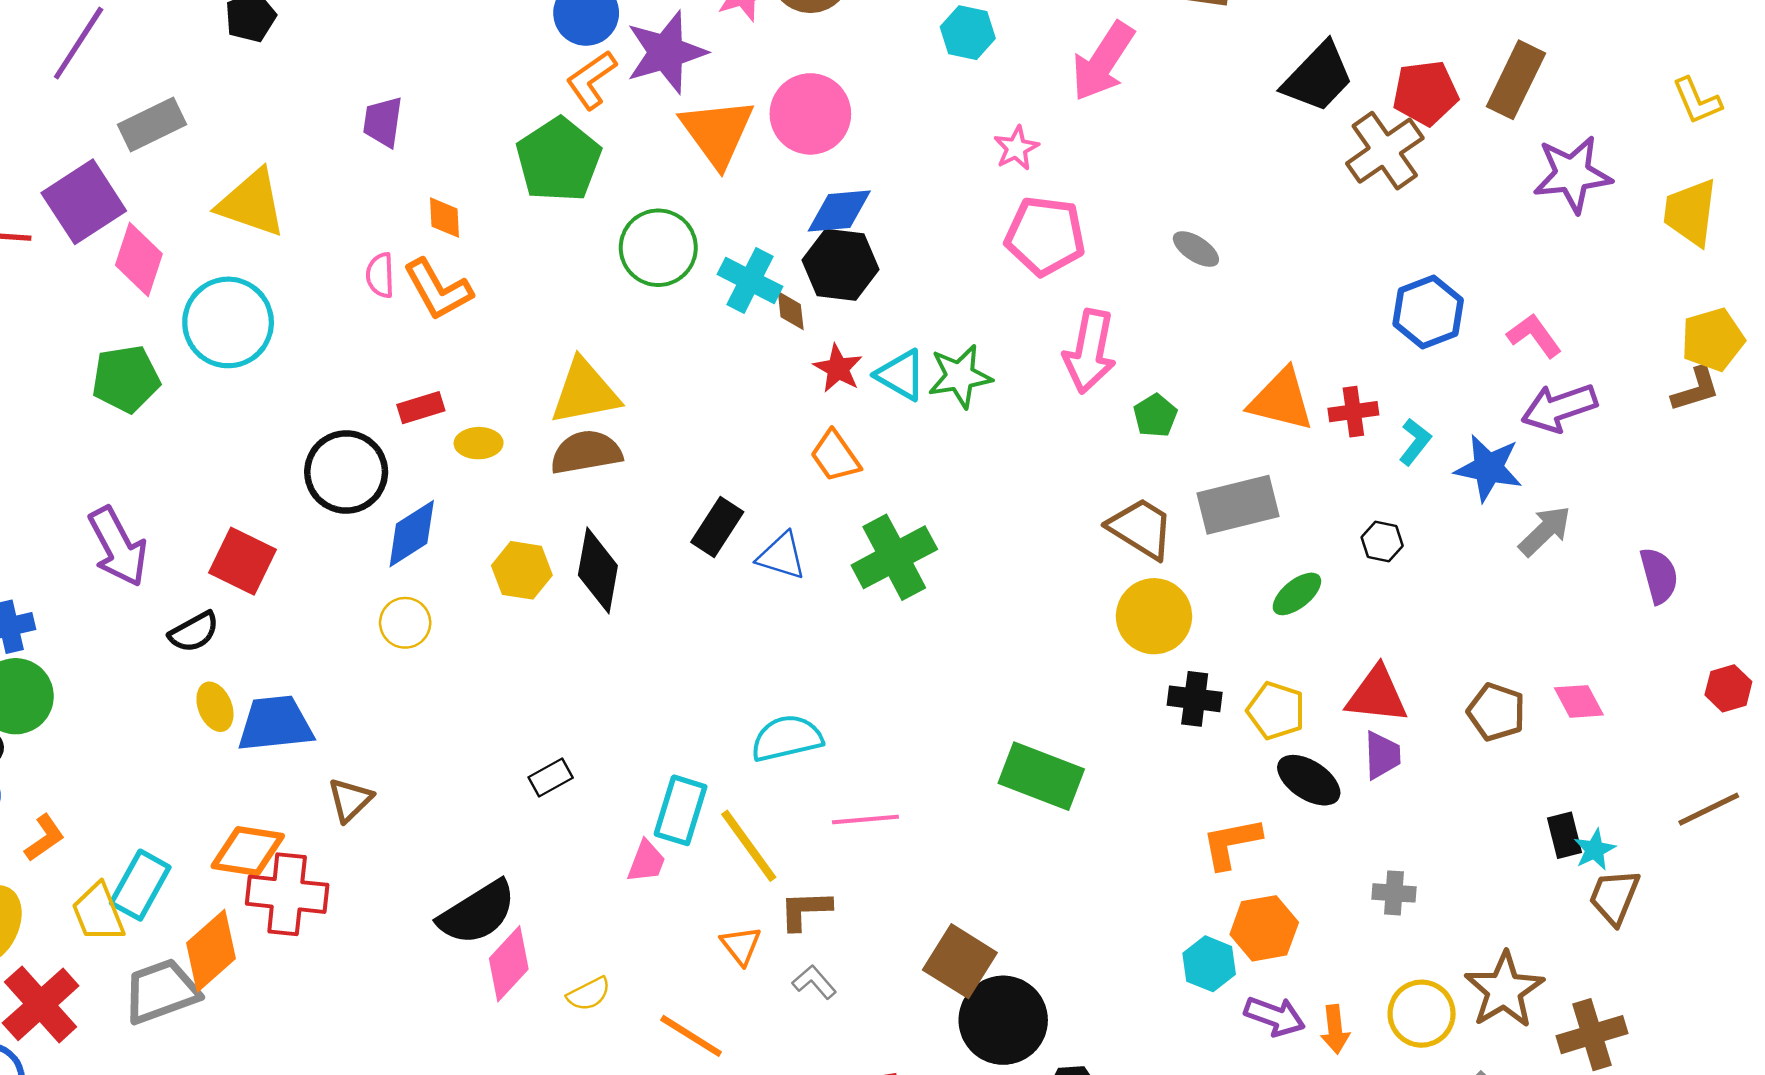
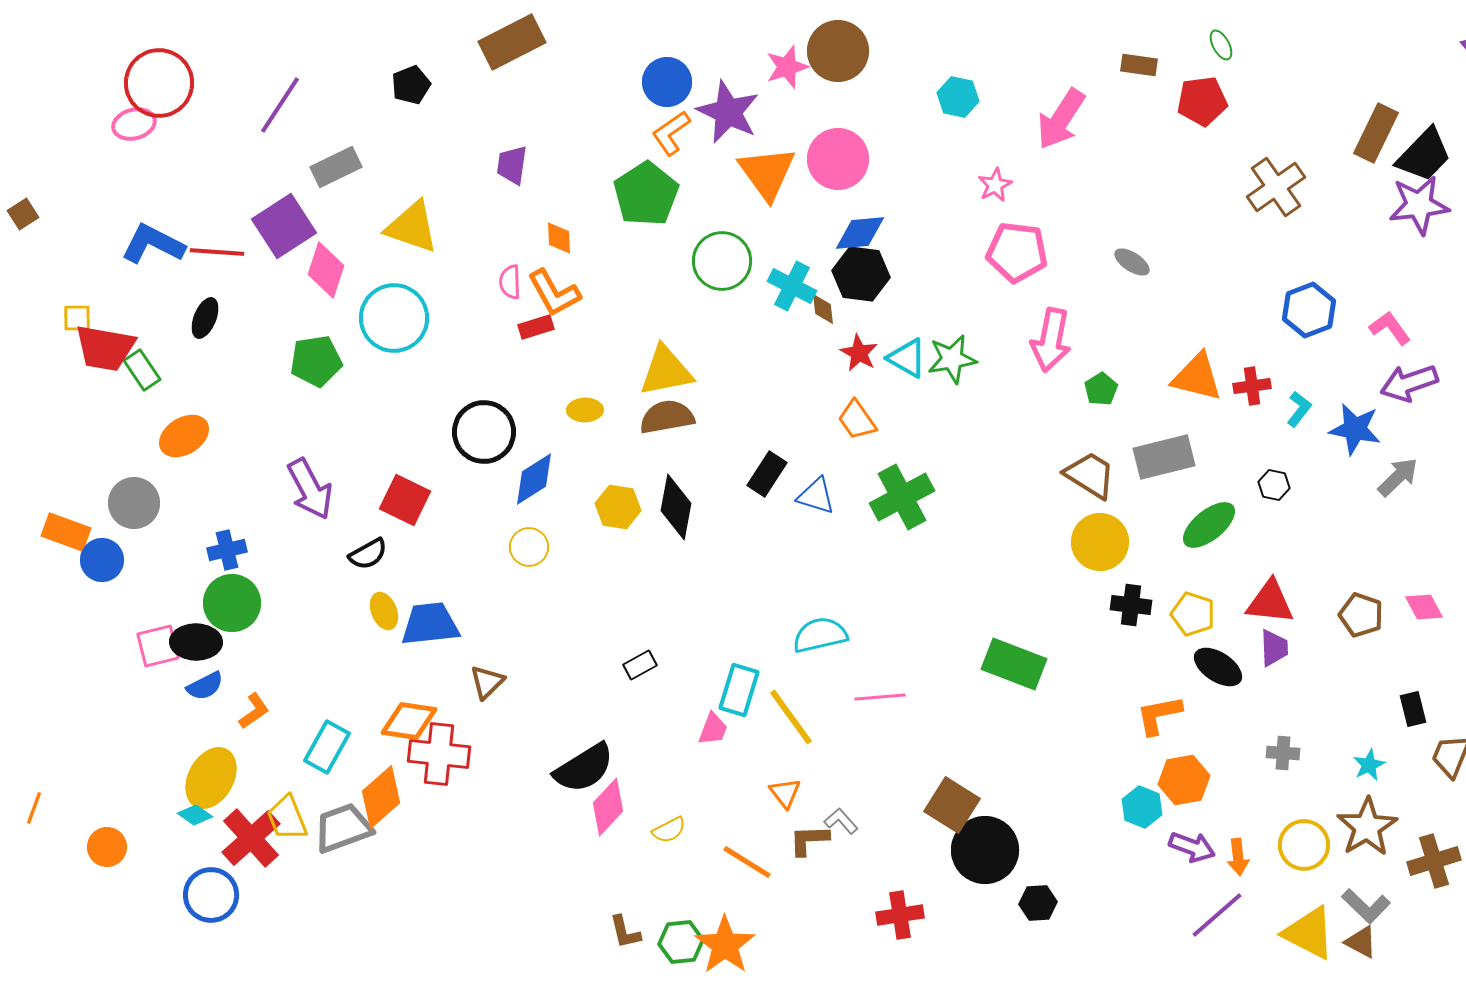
purple star: (666, 52) -> (728, 112), turned -30
black trapezoid: (1318, 77) -> (1424, 155), moved
red pentagon: (1425, 93) -> (1202, 101), moved
red rectangle: (421, 408) -> (536, 327), moved
green ellipse: (1297, 594) -> (1209, 525), size x1.4
cyan star: (1595, 850) -> (1369, 765), moved
brown L-shape: (805, 910) -> (809, 840), moved
yellow trapezoid: (98, 913) -> (287, 818), moved

